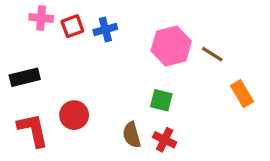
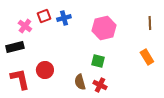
pink cross: (41, 18) -> (25, 26), moved, turned 32
brown line: (212, 54) -> (150, 23), moved, turned 56

